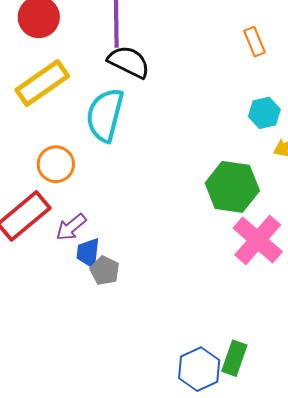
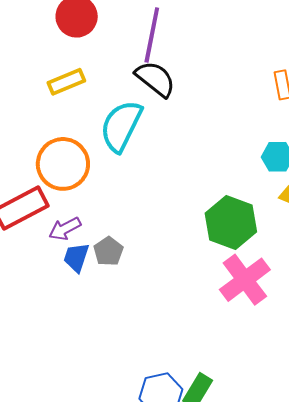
yellow rectangle: (42, 83) -> (66, 82), size x0.7
orange circle: (56, 164) -> (63, 164), size x1.4
gray pentagon: (105, 271) -> (108, 251), moved

